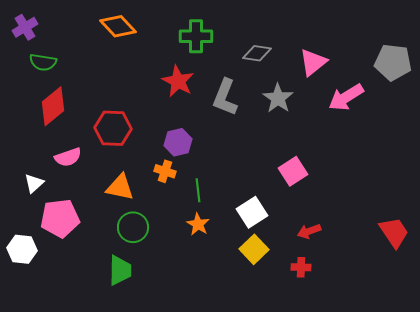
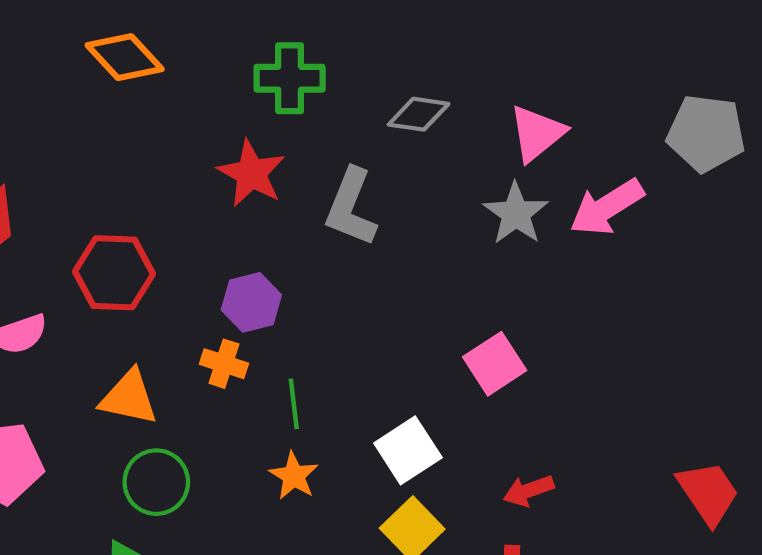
gray star: (278, 98) -> (516, 214), moved

